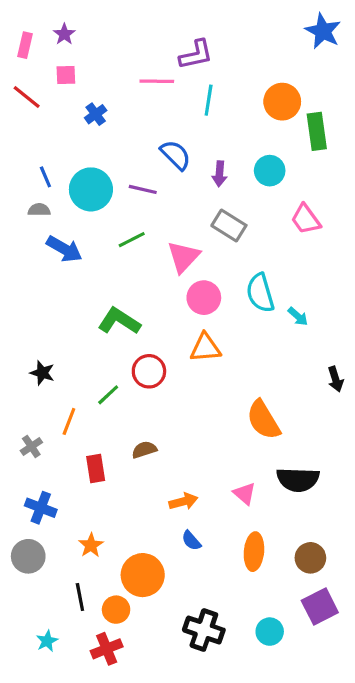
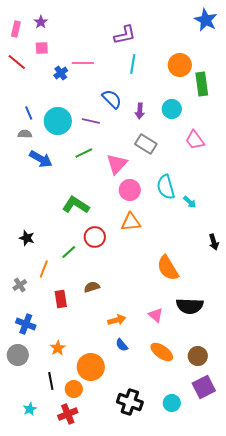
pink line: (157, 81) -> (83, 63), moved
orange ellipse: (254, 552) -> (162, 352), turned -60

